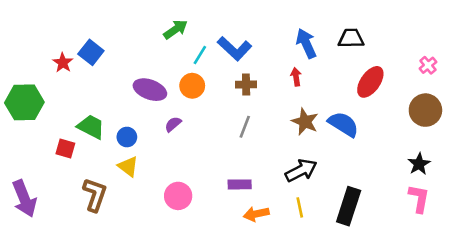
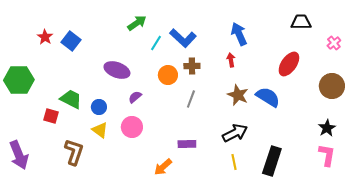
black trapezoid: (351, 38) -> (301, 22), moved
red star: (63, 63) -> (45, 37), moved
pink cross: (428, 65) -> (334, 43), moved
orange circle: (192, 86) -> (168, 75), moved
pink circle: (178, 196) -> (132, 127), moved
orange arrow: (256, 214) -> (163, 167), moved, turned -30

